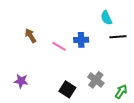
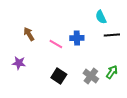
purple star: (21, 81) -> (19, 63), moved
black square: (67, 89) -> (59, 76), moved
green arrow: (121, 92) -> (112, 72), moved

